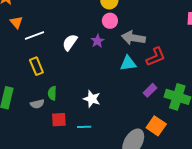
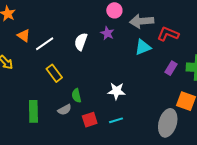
red L-shape: (156, 57) -> (168, 34), turned -120

